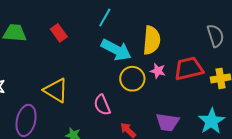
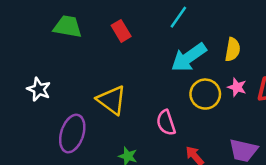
yellow semicircle: (152, 40) -> (233, 49), size x0.7
cyan arrow: (116, 50) -> (189, 57), turned 112

